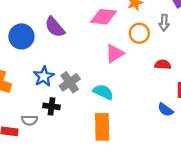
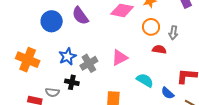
gray arrow: (164, 23) -> (173, 33), moved
pink triangle: (115, 53) -> (120, 58), moved
red semicircle: (163, 65) -> (159, 49), moved
cyan semicircle: (103, 92) -> (145, 80), moved

